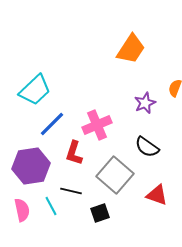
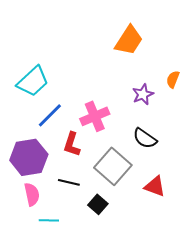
cyan line: (51, 206) -> (49, 220), moved, turned -60
pink semicircle: (22, 210) -> (32, 194), moved
black square: (100, 213) -> (98, 204), turned -30

